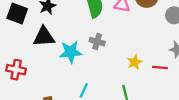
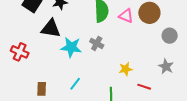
red line: (160, 68) -> (144, 87), moved

